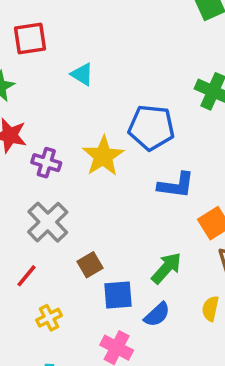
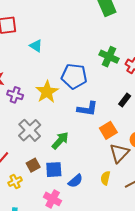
gray cross: (48, 222) -> (30, 130), moved
brown square: (90, 265) -> (33, 165), moved
green arrow: (166, 268) -> (60, 140), moved

